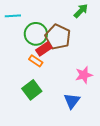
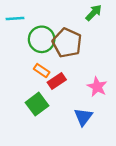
red rectangle: (44, 49) -> (57, 81), moved
pink star: (84, 75) -> (97, 87), turned -30

